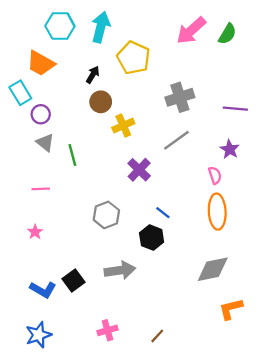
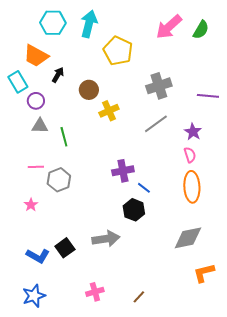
black arrow: (93, 75) -> (58, 75), moved
gray triangle: (45, 143) -> (40, 126), turned -36
purple star: (230, 149) -> (193, 132), moved
purple cross: (139, 170) -> (123, 171), moved, turned 35
gray hexagon: (106, 215) -> (59, 180), moved

